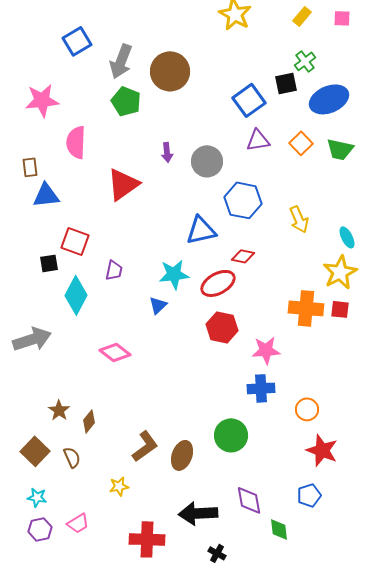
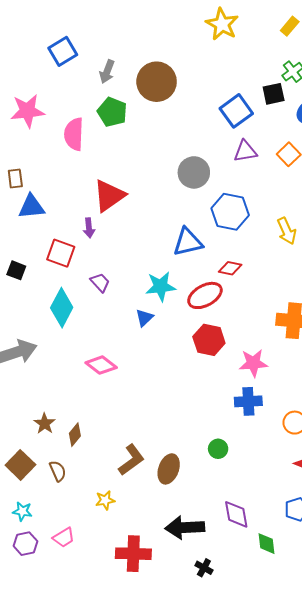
gray arrow: (121, 61) -> (107, 72), size x0.7
pink semicircle: (76, 142) -> (74, 134), moved
purple arrow: (167, 152) -> (89, 228), moved
black square: (49, 263) -> (16, 270), moved, turned 30
purple trapezoid: (114, 270) -> (100, 282), turned -55
green circle: (231, 435) -> (218, 449), size x0.6

